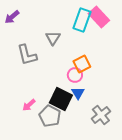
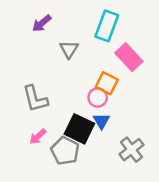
purple arrow: (12, 17) -> (42, 23), moved
pink rectangle: (99, 17) -> (129, 57), moved
gray L-shape: (27, 55) -> (35, 99), moved
orange square: (82, 64) -> (107, 83), turned -36

